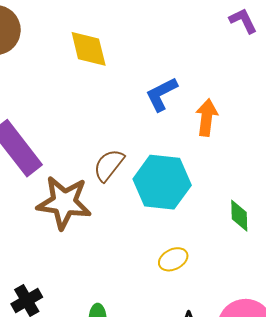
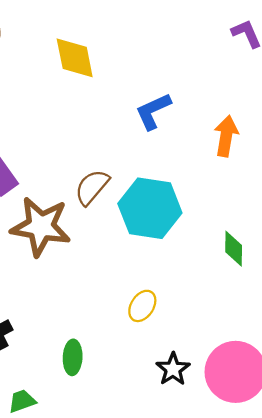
orange arrow: (207, 117) -> (226, 136), moved
yellow ellipse: (173, 259) -> (142, 306), moved, turned -32

